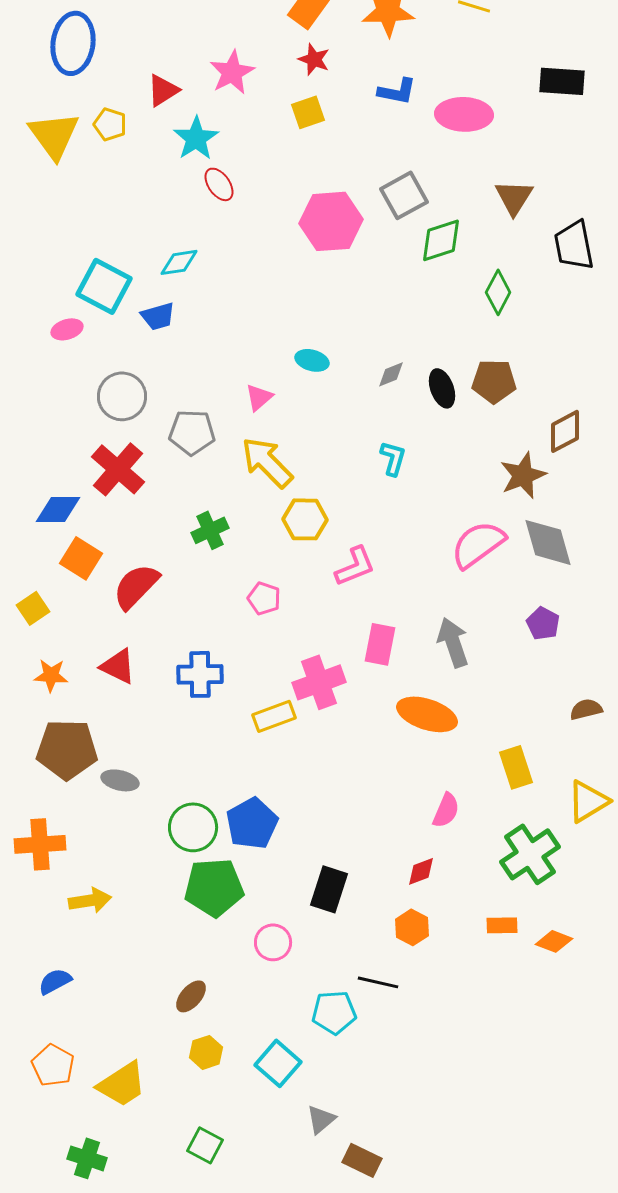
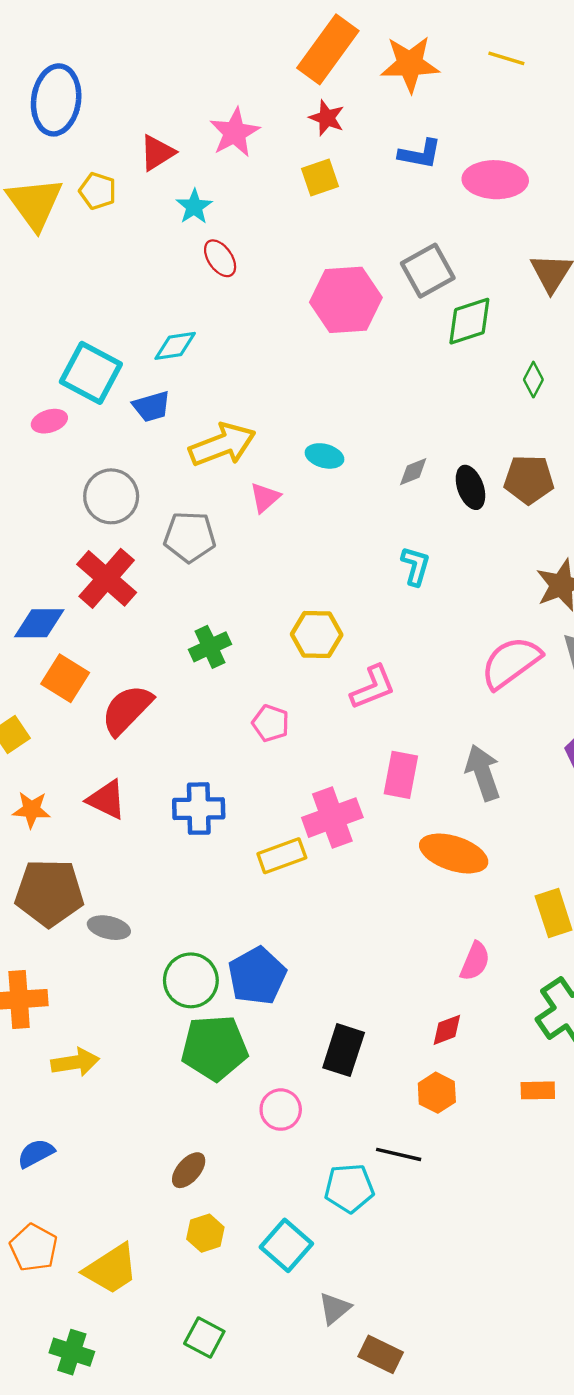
cyan star: (196, 138) -> (194, 207), size x0.7
green diamond: (498, 292) -> (533, 380), size x0.7
yellow arrow: (267, 462) -> (222, 445), moved, turned 114

